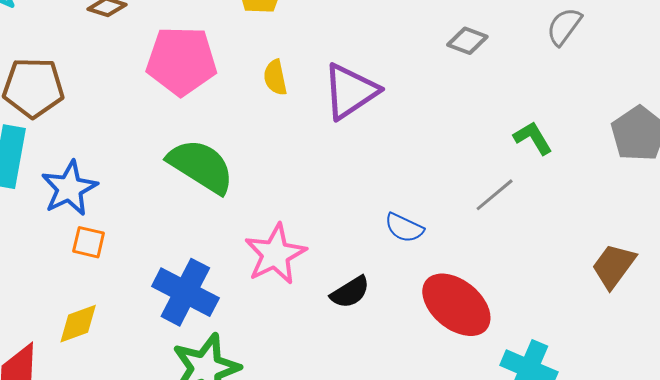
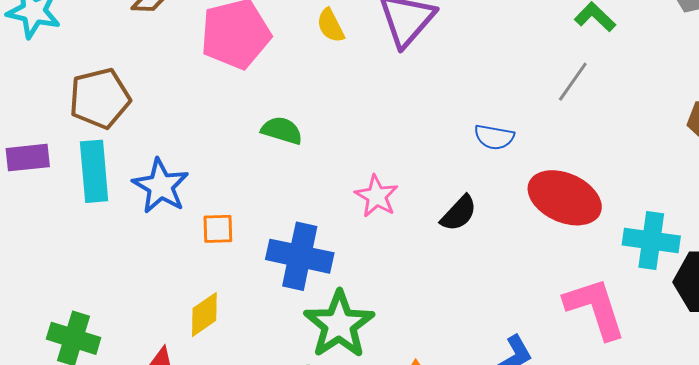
green semicircle: (201, 166) -> (282, 130), size x0.6
orange square: (89, 242) -> (218, 229), moved
pink star: (275, 254) -> (377, 196), size x0.7

